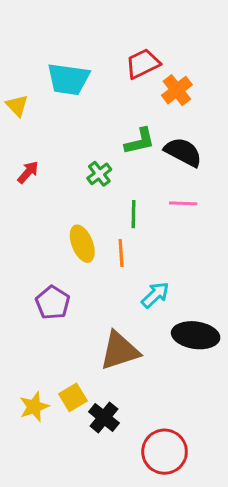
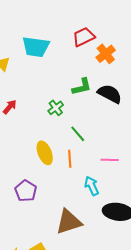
pink line: (183, 203) -> (110, 160), moved
green line: (133, 214) -> (78, 134), turned -42
cyan arrow: (155, 295) -> (92, 186), turned -72

